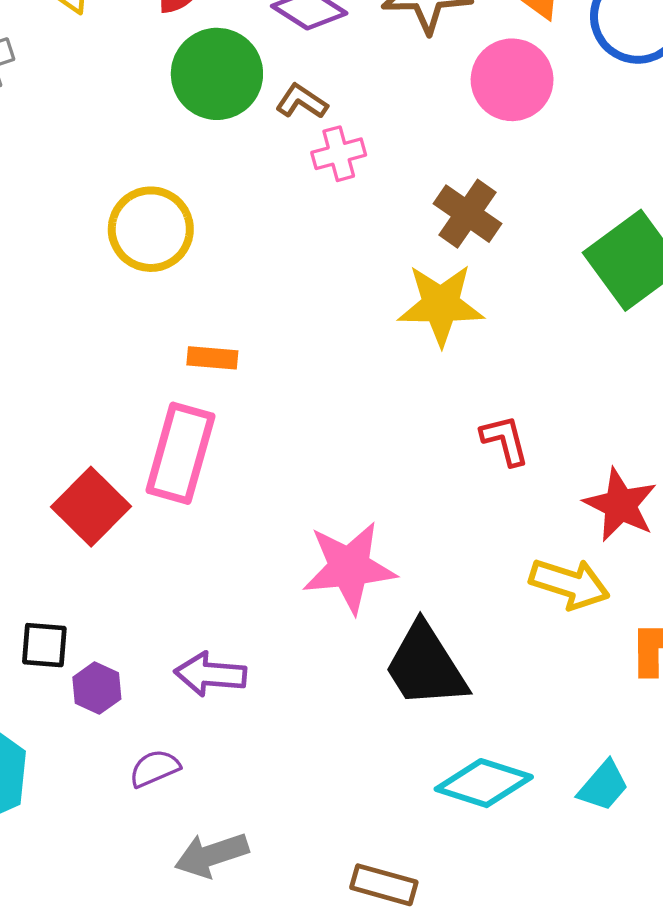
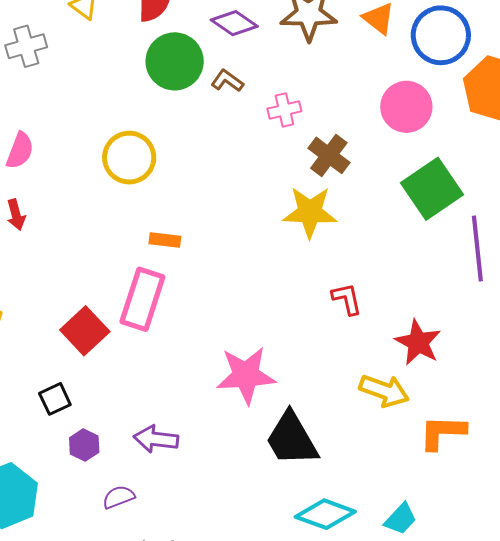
pink circle: (512, 80) -> (406, 107), moved
pink cross: (339, 154) -> (284, 110), moved
black square: (44, 645) -> (55, 399), moved, turned -32

